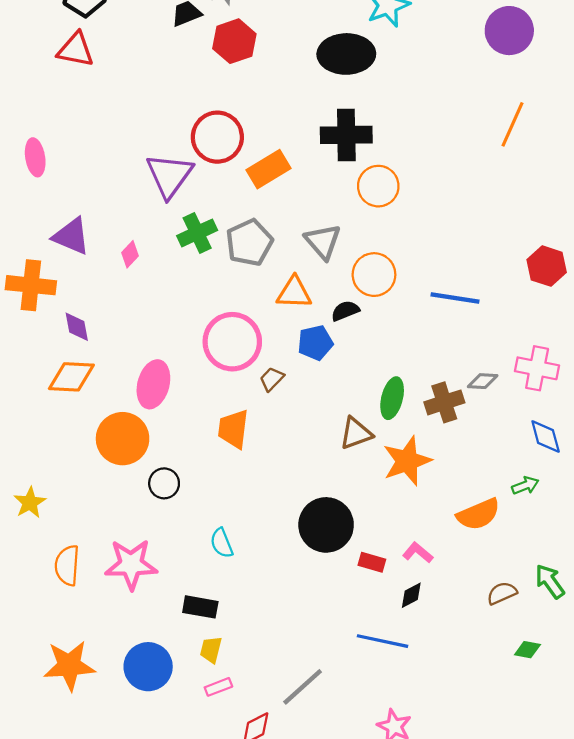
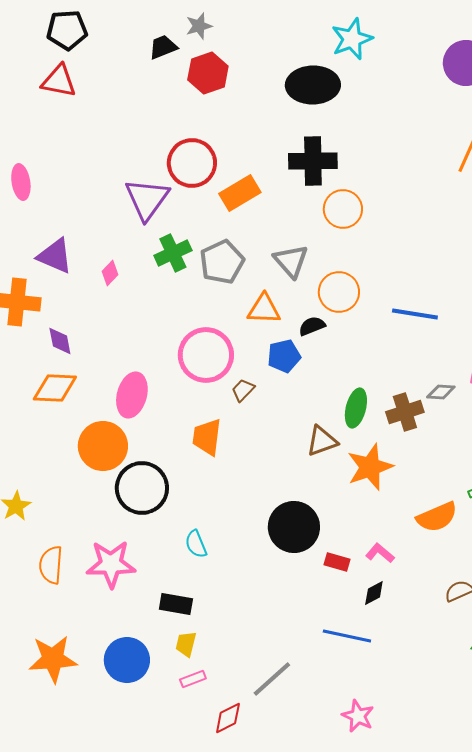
black circle: (164, 483) -> (142, 488), size x1.8

